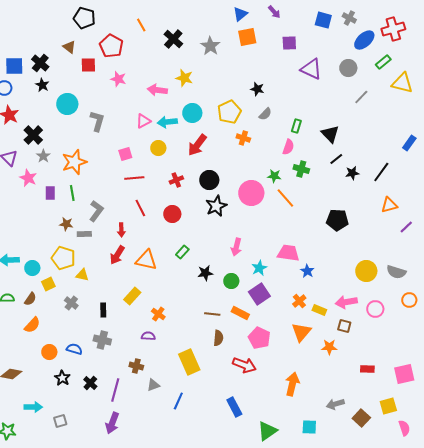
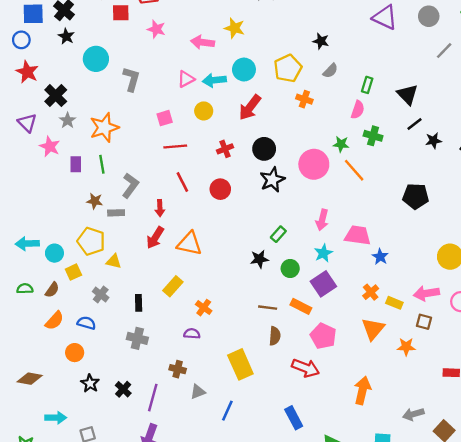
pink arrow: (236, 247) -> (322, 220), moved
green rectangle: (182, 252) -> (278, 234), moved
blue semicircle: (74, 349) -> (86, 323), moved

